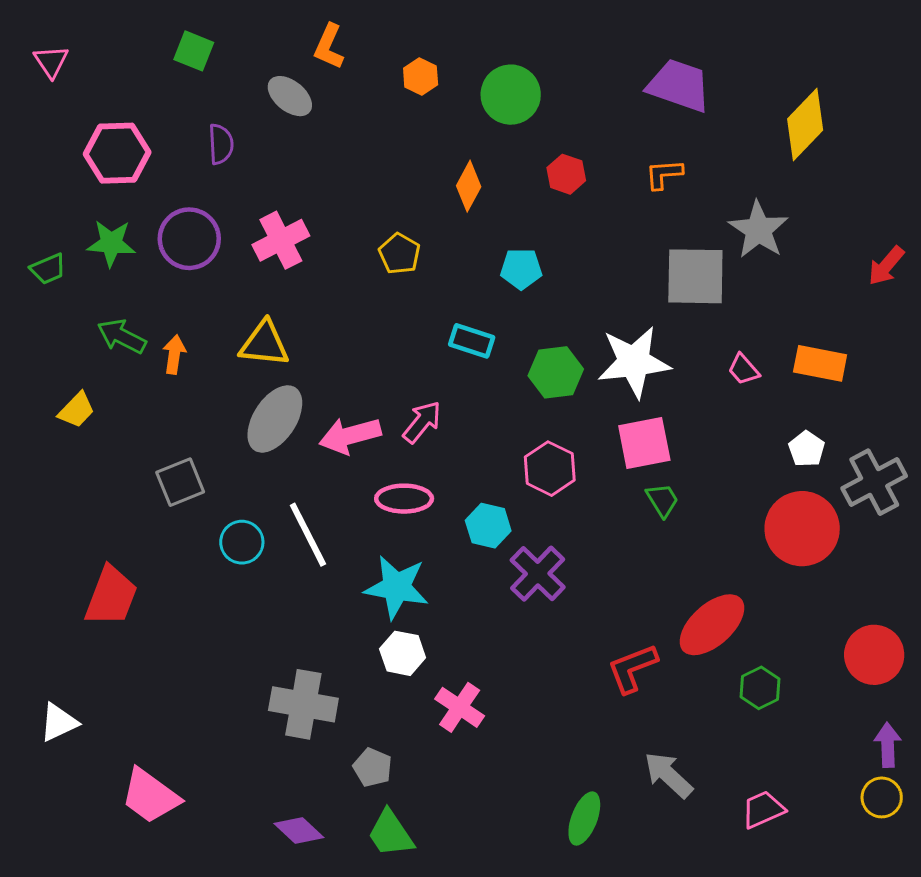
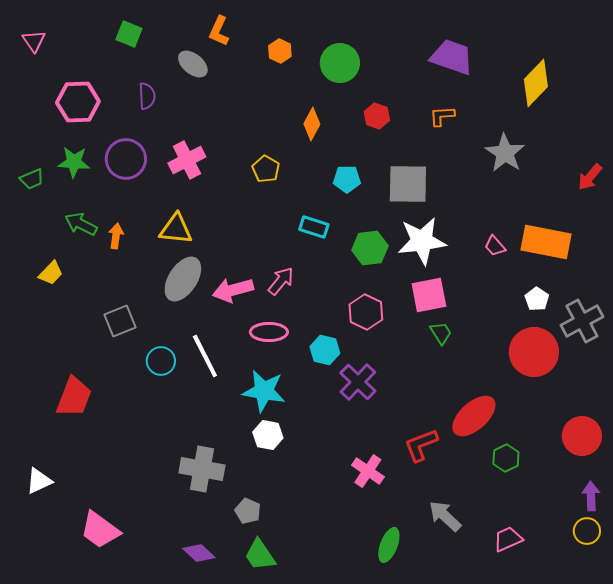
gray square: (695, 276) -> (408, 184), moved
orange rectangle: (820, 363) -> (546, 242), size x1.4
pink cross: (460, 707) -> (368, 471), moved

